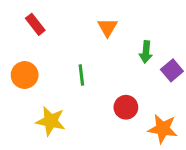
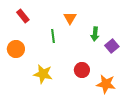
green line: (81, 75) -> (53, 36), moved
yellow star: (51, 121) -> (43, 74), moved

